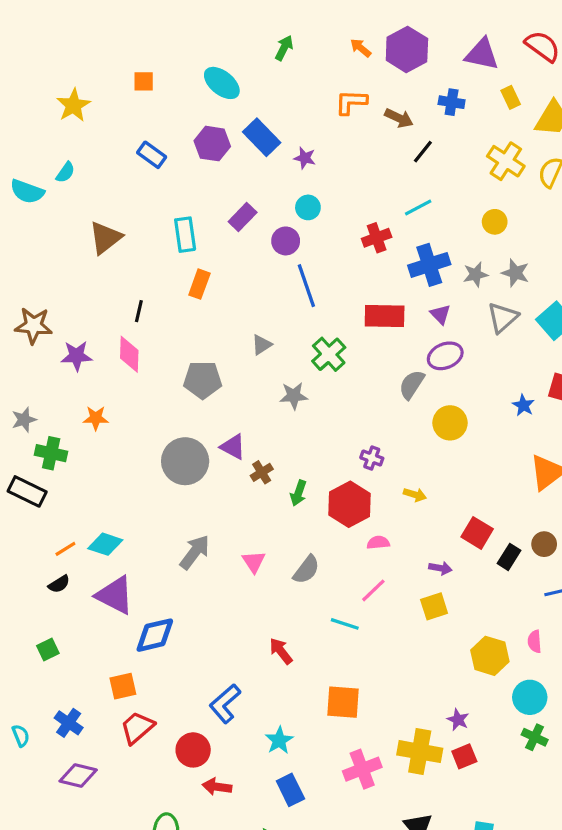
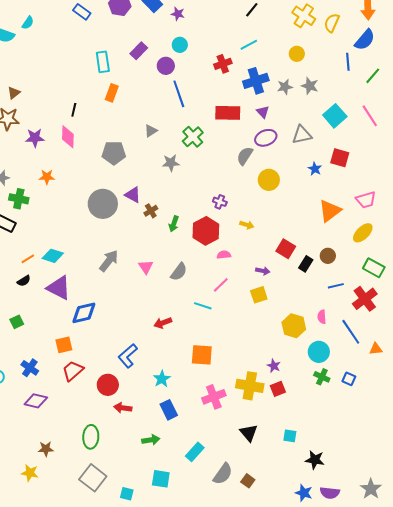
brown triangle: (105, 238) -> (14, 93), moved, size x0.6
gray triangle: (503, 318) -> (302, 135), moved, turned 30
red arrow: (281, 651) -> (163, 323), turned -72

